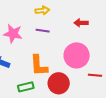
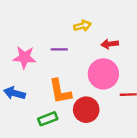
yellow arrow: (42, 10) -> (82, 26), moved
red arrow: (81, 23) -> (110, 44), moved

